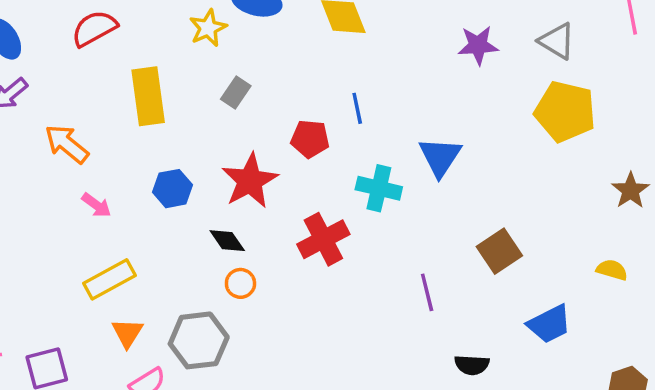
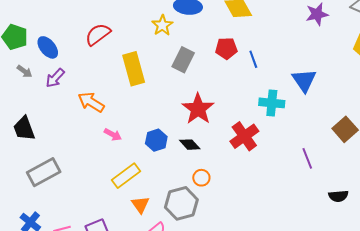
gray rectangle: (236, 93) -> (183, 60), size x1.4
red pentagon: (310, 139) -> (226, 48), moved
blue hexagon: (173, 189) -> (156, 140), moved
orange circle: (240, 283) -> (201, 178), moved

